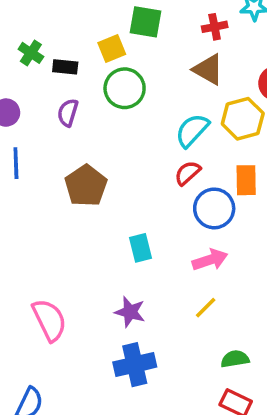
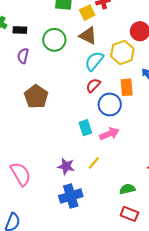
yellow square: (112, 48) -> (87, 13), moved
brown triangle: (208, 69) -> (88, 36), moved
cyan rectangle: (141, 248) -> (85, 128), moved
yellow line: (206, 308) -> (94, 163), moved

